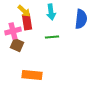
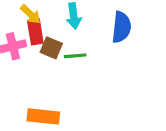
brown square: (17, 45) -> (51, 48), moved

